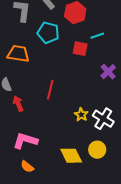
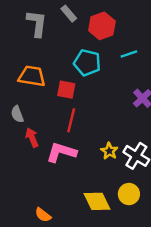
cyan pentagon: (48, 33) -> (87, 63), moved
red square: (80, 49) -> (66, 90), moved
pink L-shape: (25, 141) -> (61, 152), moved

